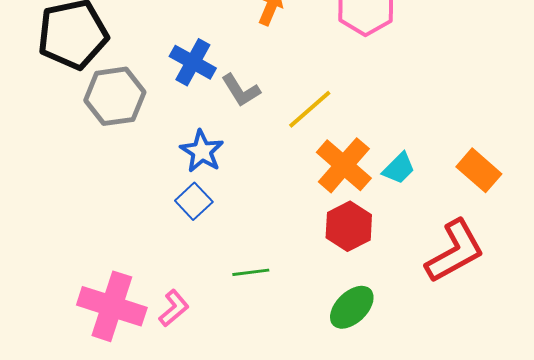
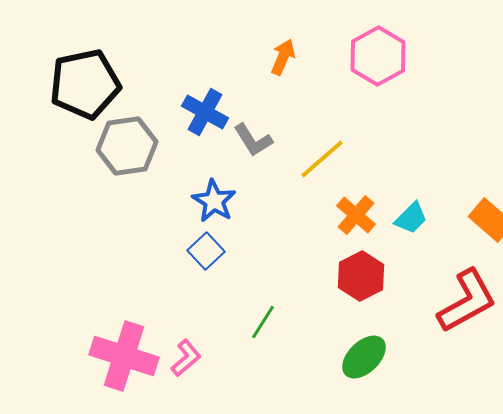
orange cross: (344, 165) -> (356, 215), size x0.7
green line: (251, 272) -> (263, 322), turned -51

